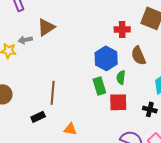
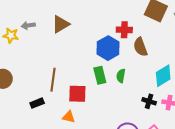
brown triangle: (46, 27) -> (61, 24), moved
red cross: (122, 29) -> (124, 30), moved
green semicircle: (121, 77) -> (121, 76), moved
red square: (118, 102) -> (77, 94), moved

